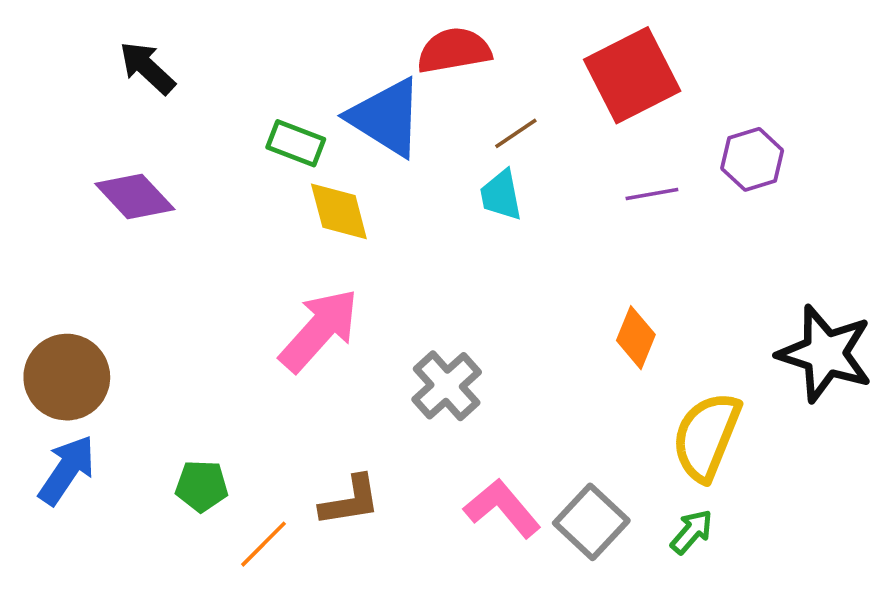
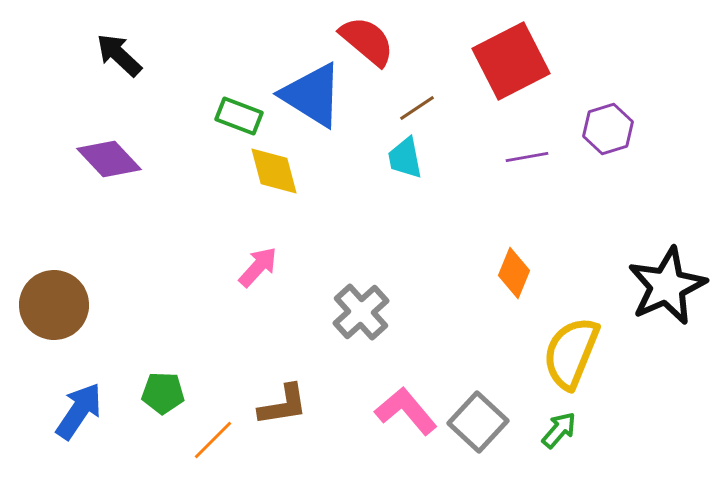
red semicircle: (454, 51) -> (367, 41), turned 50
pink arrow: (319, 330) -> (258, 267), size x0.6
black star: (825, 354) -> (667, 286), turned 30
blue arrow: (67, 470) -> (79, 411), moved

